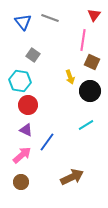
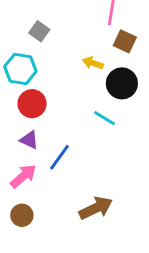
yellow arrow: (70, 77) -> (93, 63), turned 128
cyan line: (86, 125) -> (104, 118), moved, turned 63

